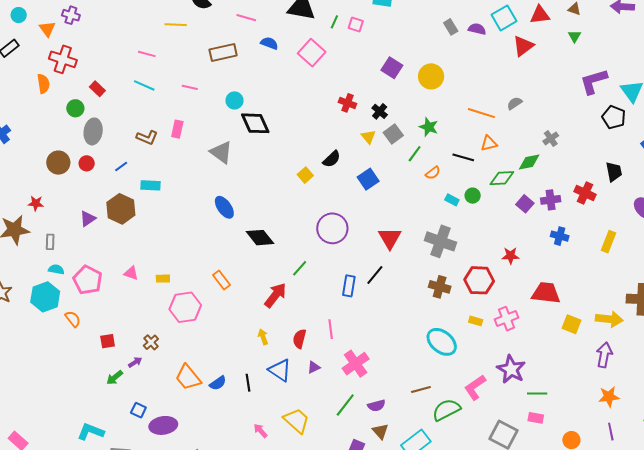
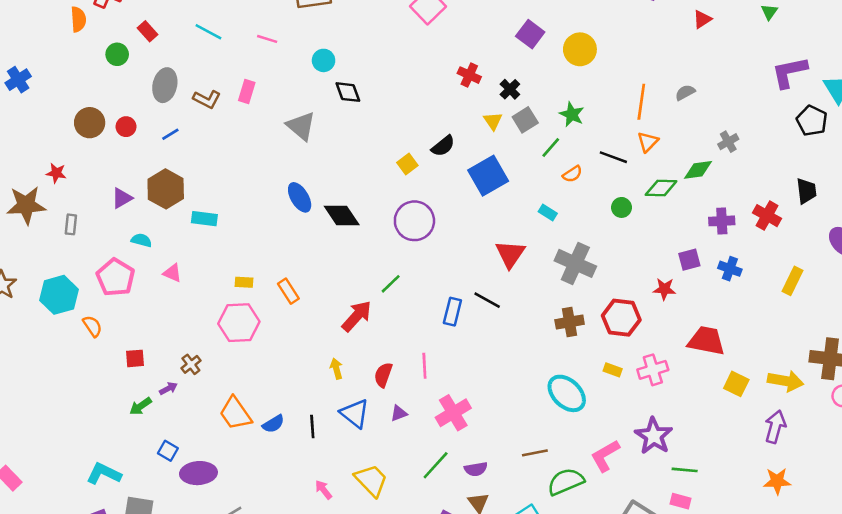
red triangle: (523, 46) -> (702, 19), size x0.7
orange line: (481, 113) -> (641, 102), turned 76
black diamond: (255, 123) -> (348, 92), size x0.7
gray ellipse: (93, 131) -> (165, 85), moved
orange triangle: (489, 143) -> (648, 142), turned -36
blue square: (368, 179) -> (488, 176), size x1.4
cyan rectangle: (150, 185) -> (204, 219), moved
cyan rectangle: (452, 200) -> (548, 212), moved
purple square: (525, 204) -> (689, 260), moved, turned 30
purple circle: (332, 228) -> (414, 221), moved
black diamond: (260, 238) -> (342, 215), moved
cyan semicircle: (56, 269) -> (141, 240), moved
black line: (375, 275) -> (487, 300), turned 75
yellow rectangle: (163, 279) -> (244, 282), moved
brown cross: (440, 287) -> (570, 322), turned -30

